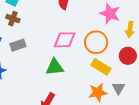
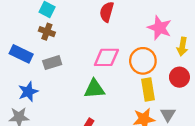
yellow rectangle: (101, 67) -> (148, 89), turned 48

